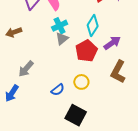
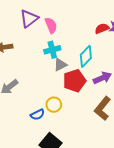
gray triangle: (62, 39) -> (60, 65), moved
yellow circle: (81, 82) -> (54, 105), moved

